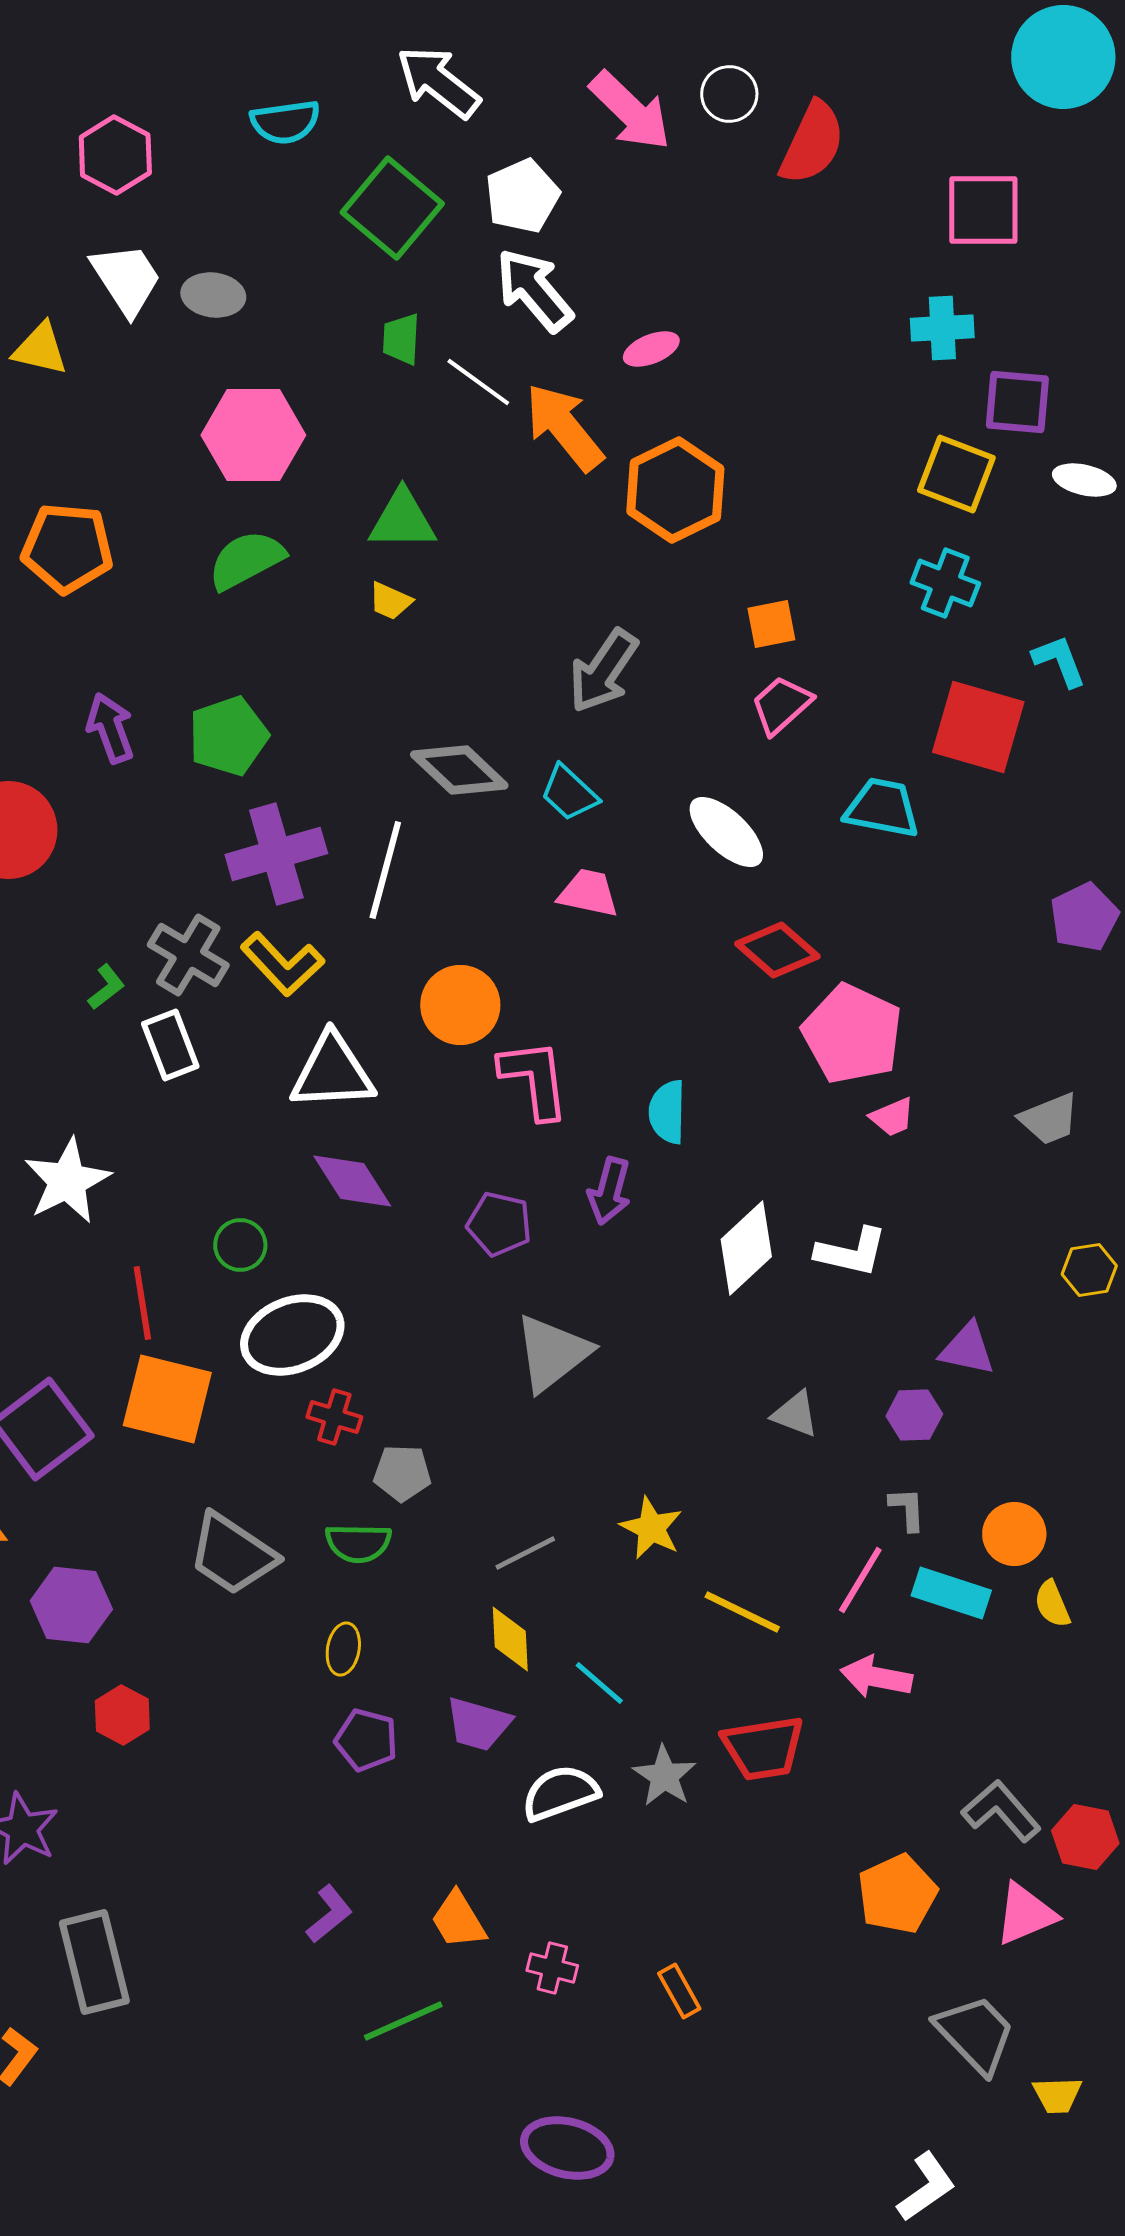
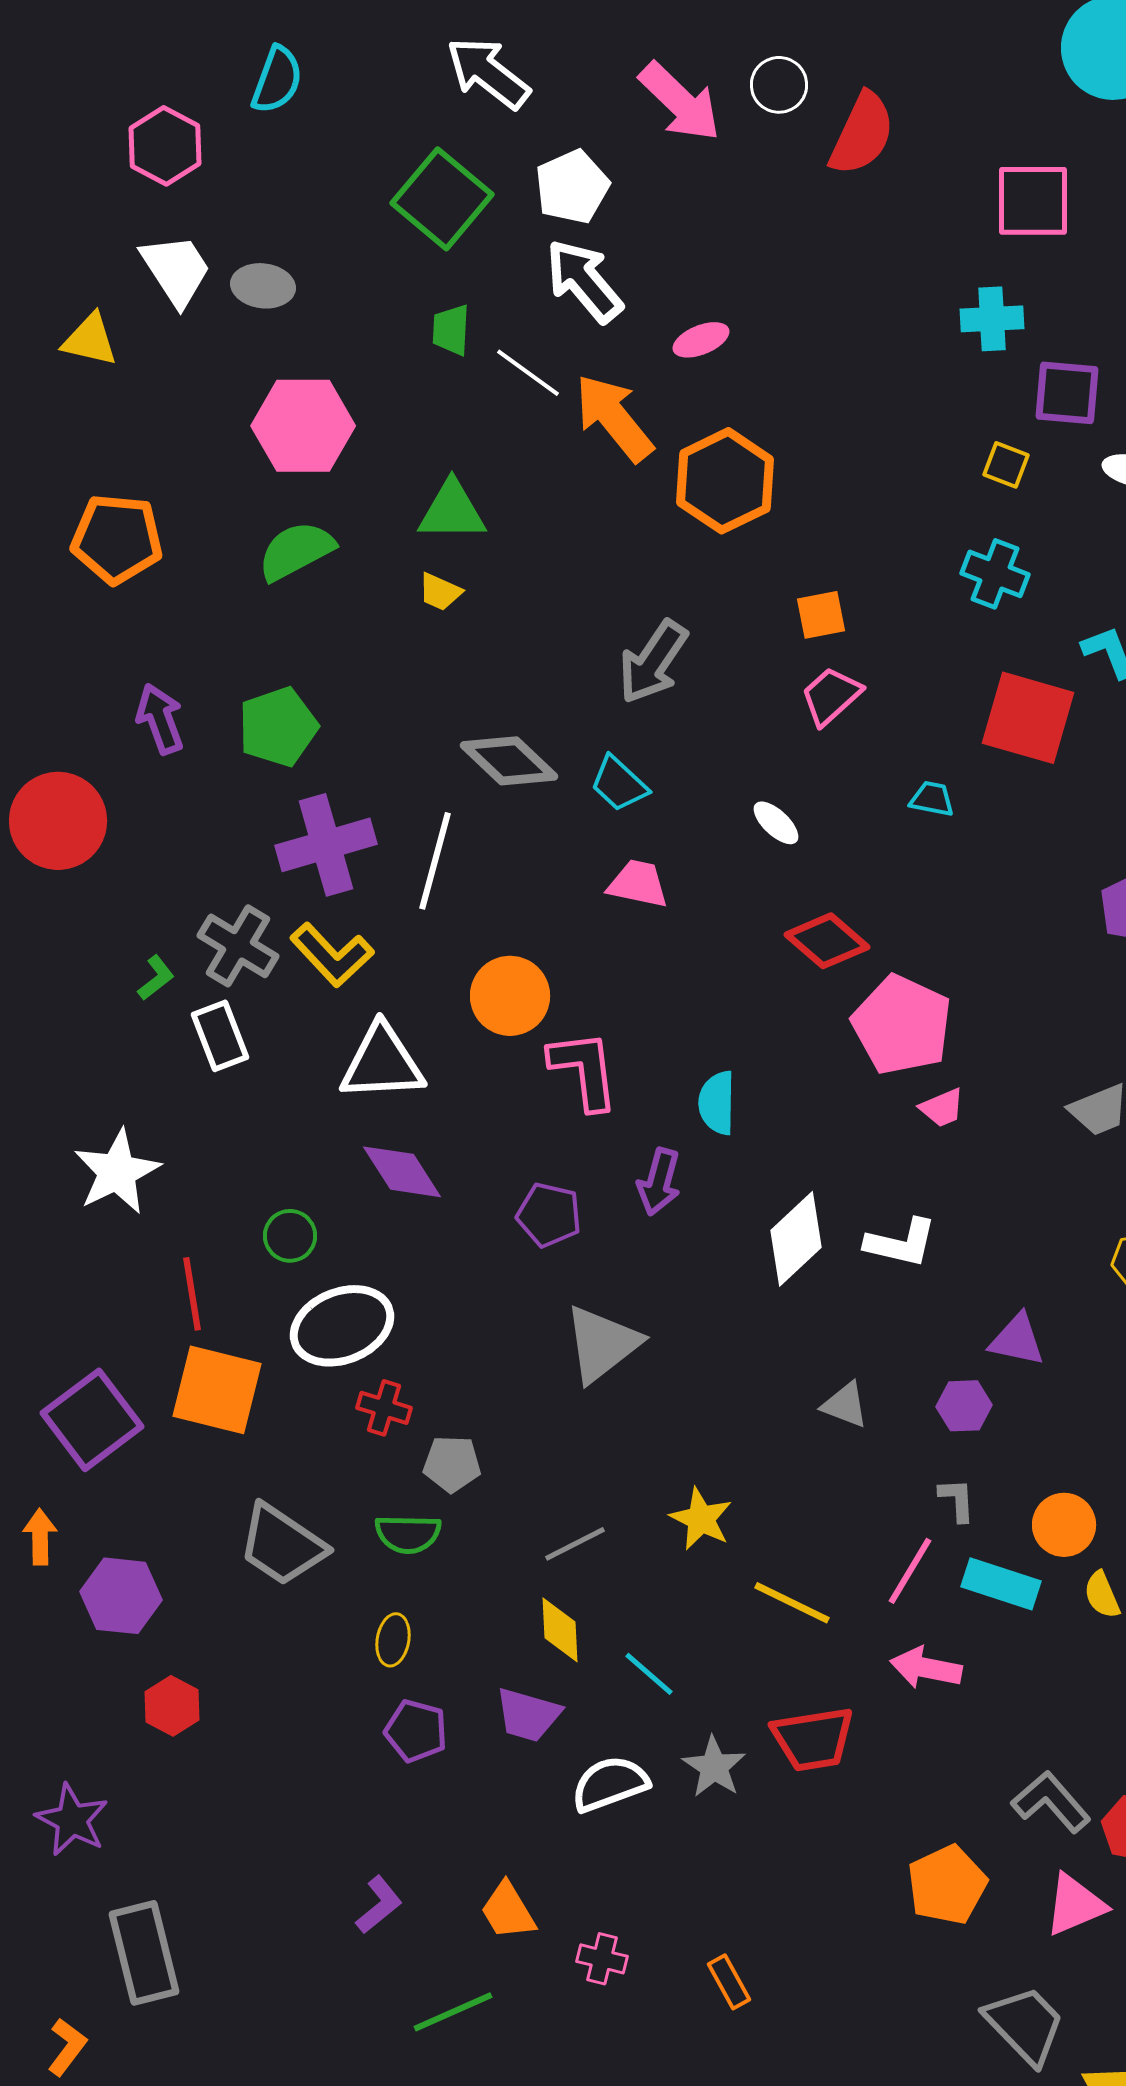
cyan semicircle: (285, 122) -> (277, 80), moved, turned -62
yellow square: (956, 474) -> (1006, 465), size x0.6
cyan trapezoid: (882, 808) -> (932, 799), size x0.6
white ellipse: (726, 832) -> (776, 823), size x0.6

